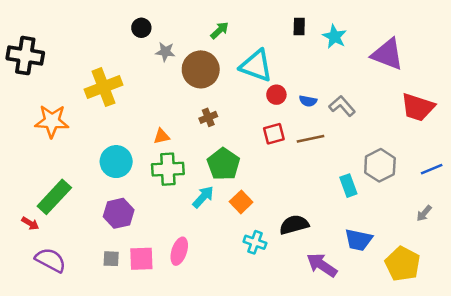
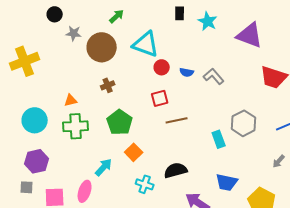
brown line: (310, 139) -> (177, 120), moved
cyan arrow: (203, 197) -> (104, 167), moved
gray square: (111, 259) -> (27, 187), moved

